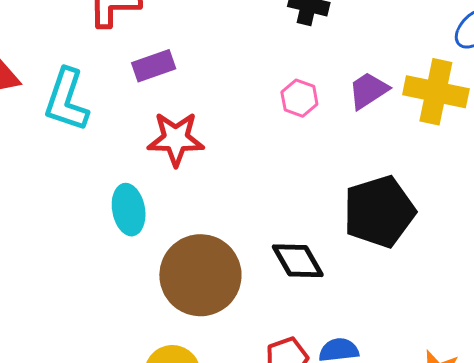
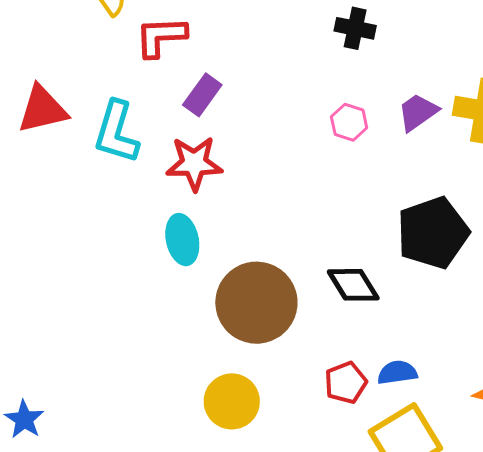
purple rectangle: (154, 66) -> (202, 95), turned -33
red star: (176, 139) -> (194, 163), moved

